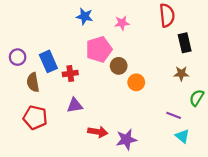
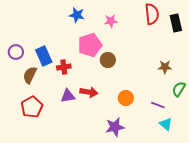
black rectangle: (185, 43) -> (176, 23), moved
brown semicircle: (33, 82) -> (30, 75), turned 36
orange circle: (136, 82) -> (126, 98), moved
red pentagon: (35, 118) -> (32, 107), turned 30
red arrow: (98, 132) -> (89, 92), moved

